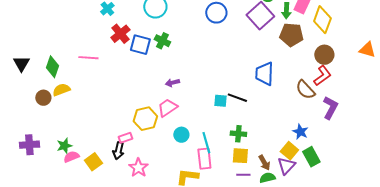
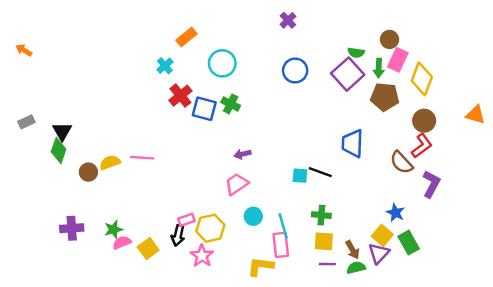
pink line: (88, 58) -> (142, 158), moved
green diamond: (52, 67) -> (59, 151), moved
yellow hexagon: (145, 119) -> (210, 228), moved

